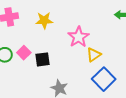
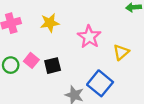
yellow triangle: (94, 55) -> (121, 52), moved
blue square: (104, 79) -> (100, 83), moved

